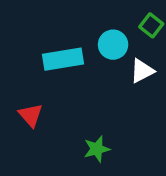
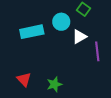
red triangle: (31, 115) -> (24, 79), moved

